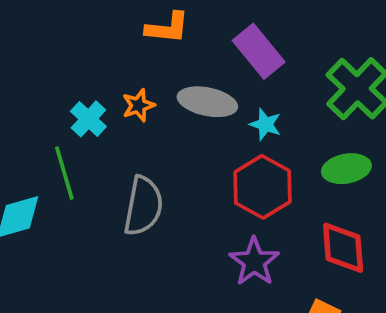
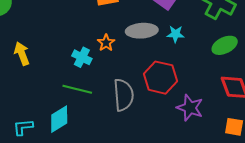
green line: (64, 173) -> (77, 89), turned -44
red hexagon: (262, 187) -> (160, 78), moved

